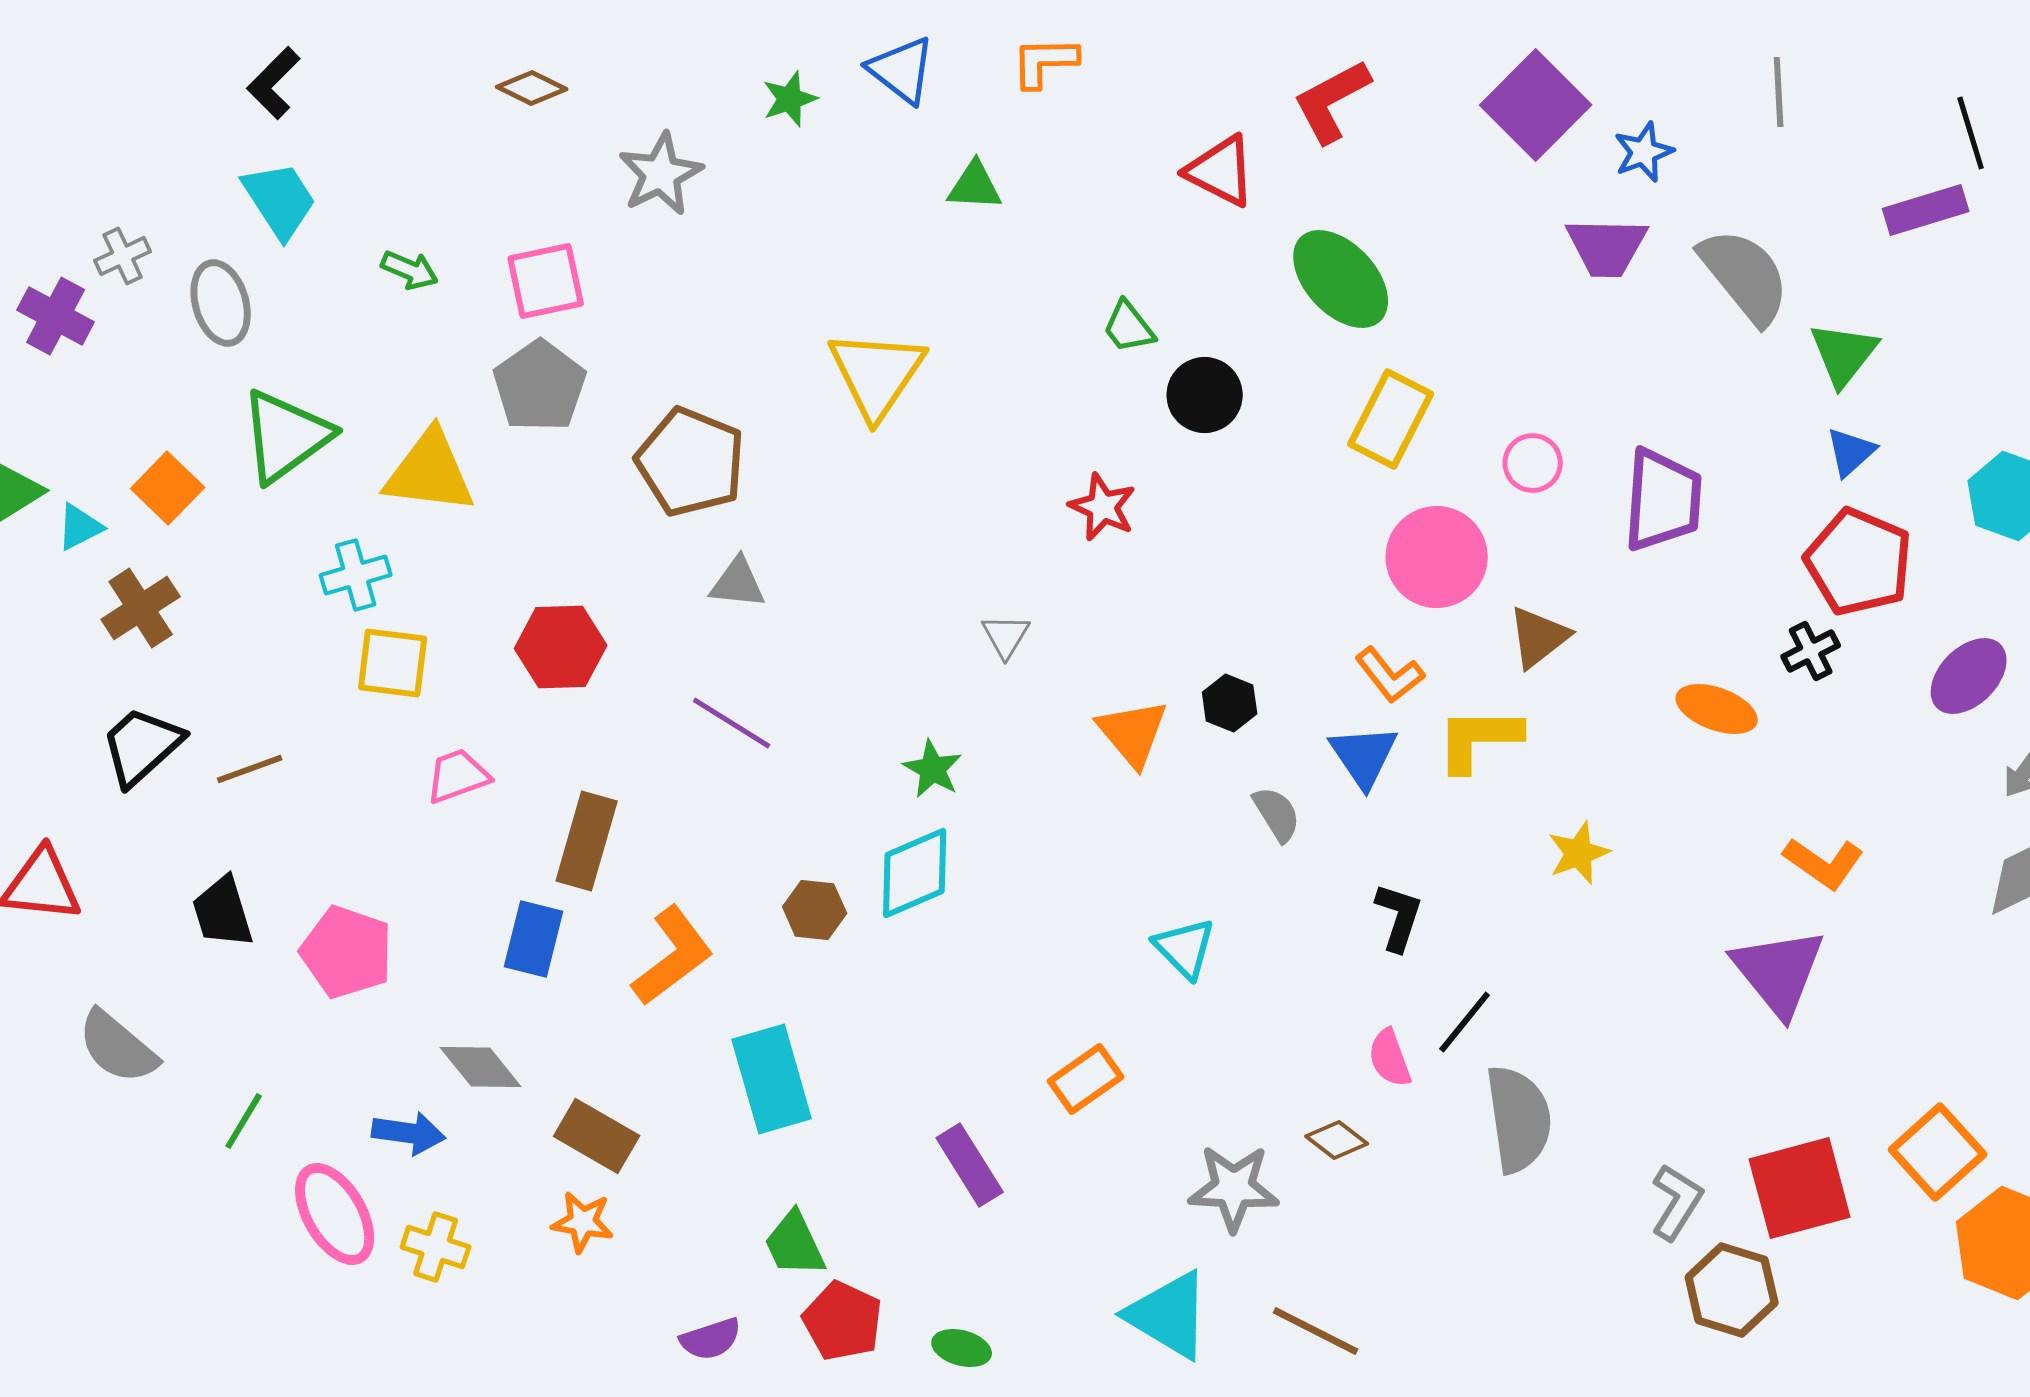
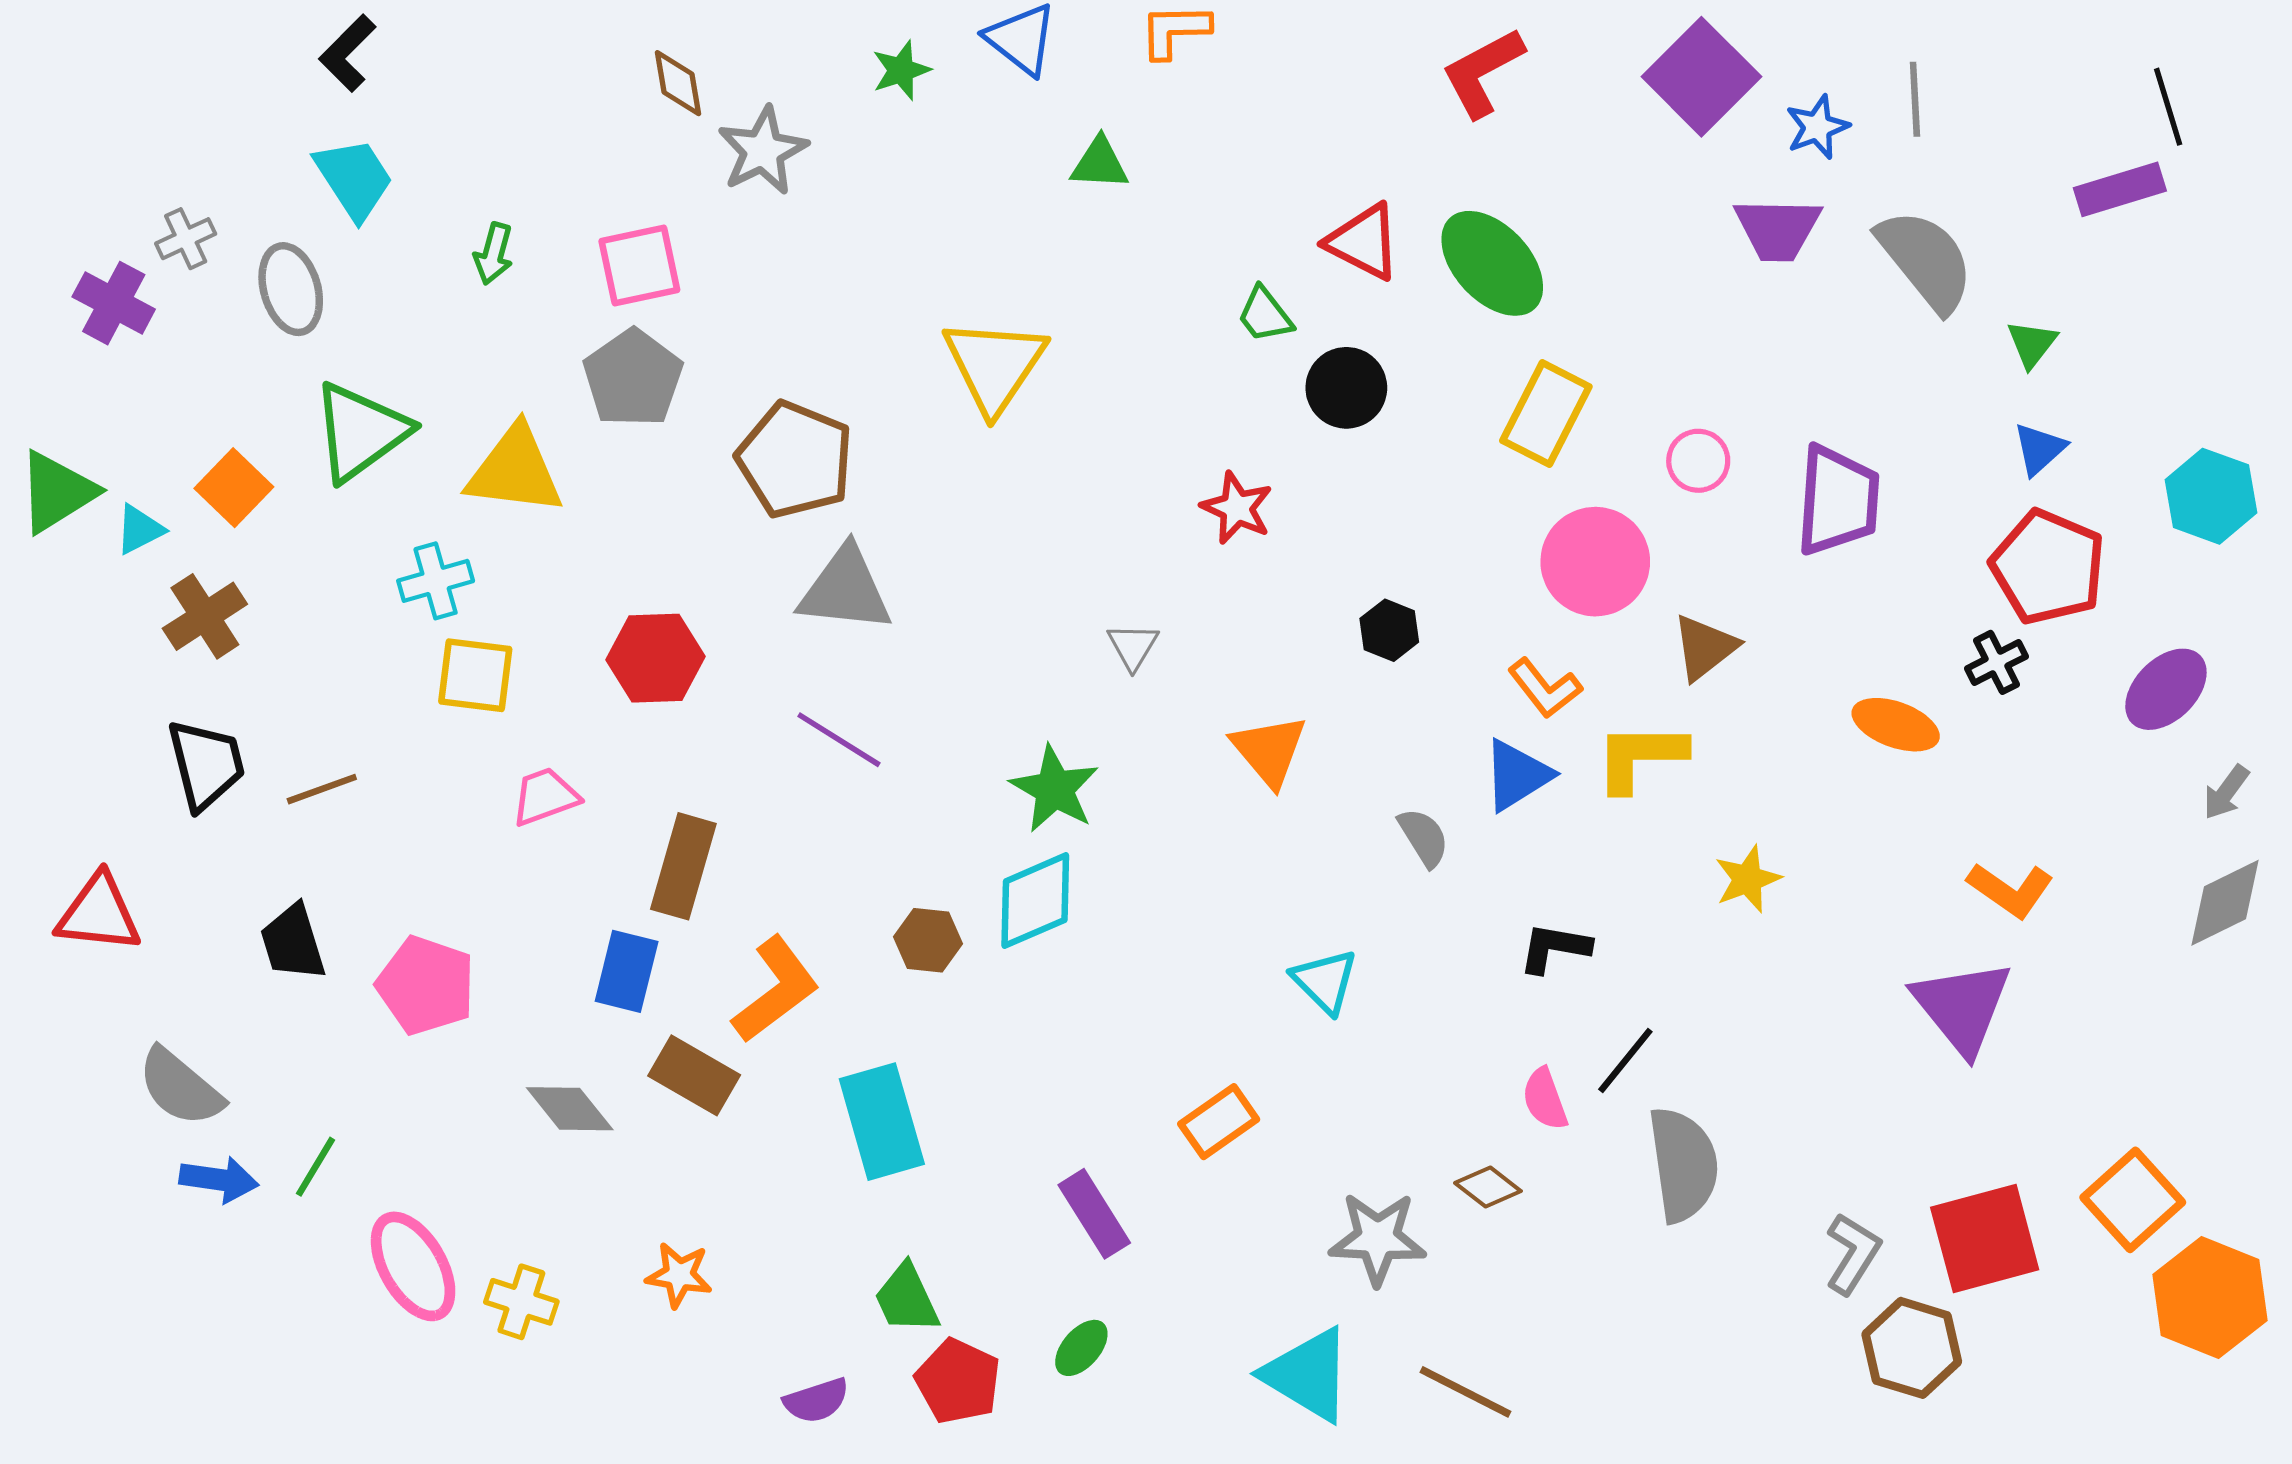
brown diamond: (532, 88) -> (678, 83), moved, turned 54
gray line: (1779, 92) -> (1915, 99), moved
red triangle: (1221, 171) -> (1364, 242), moved
green arrow: (410, 270) -> (493, 254), turned 82
green triangle: (1844, 354) -> (2032, 344), size x0.7
gray triangle: (738, 583) -> (845, 589), size x1.6
black hexagon: (1230, 703) -> (1389, 630), moved
black trapezoid: (142, 746) -> (206, 764), turned 118
blue triangle: (1364, 756) -> (1517, 775), turned 32
green star: (933, 769) -> (1055, 789), size x1.4
black L-shape: (1399, 917) -> (1554, 948), turned -98
blue arrow: (409, 1133) -> (219, 1180), moved
brown rectangle: (597, 1136) -> (694, 1075), moved
green ellipse: (962, 1348) -> (1081, 1348), moved, turned -64

